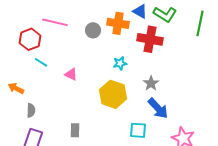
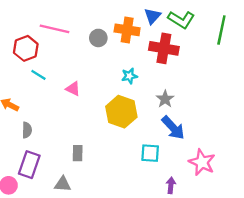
blue triangle: (140, 11) -> (152, 16), turned 42

